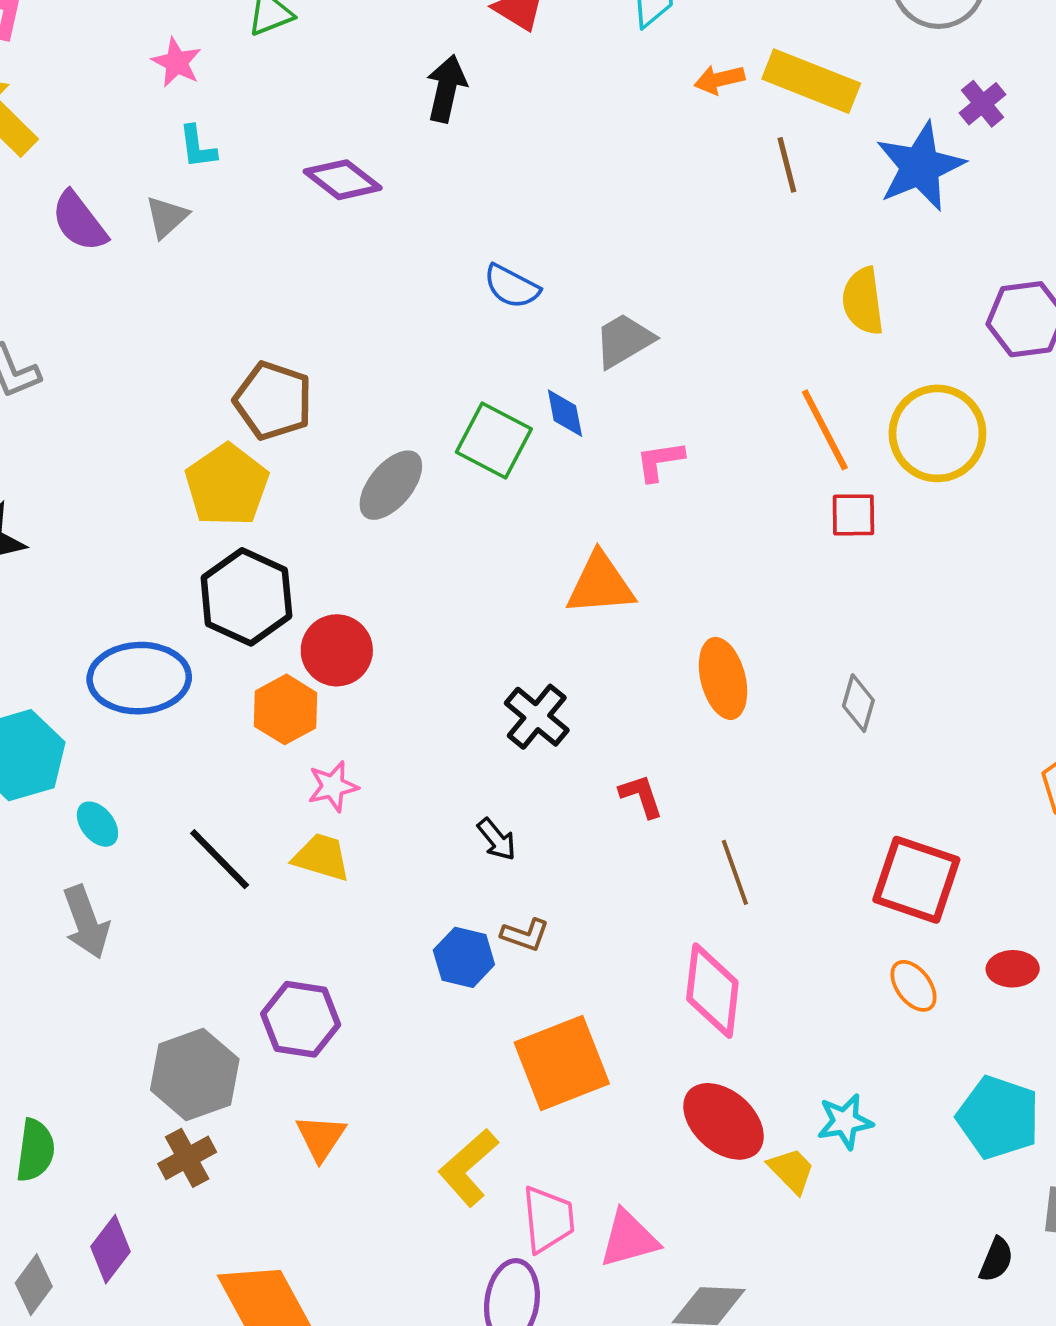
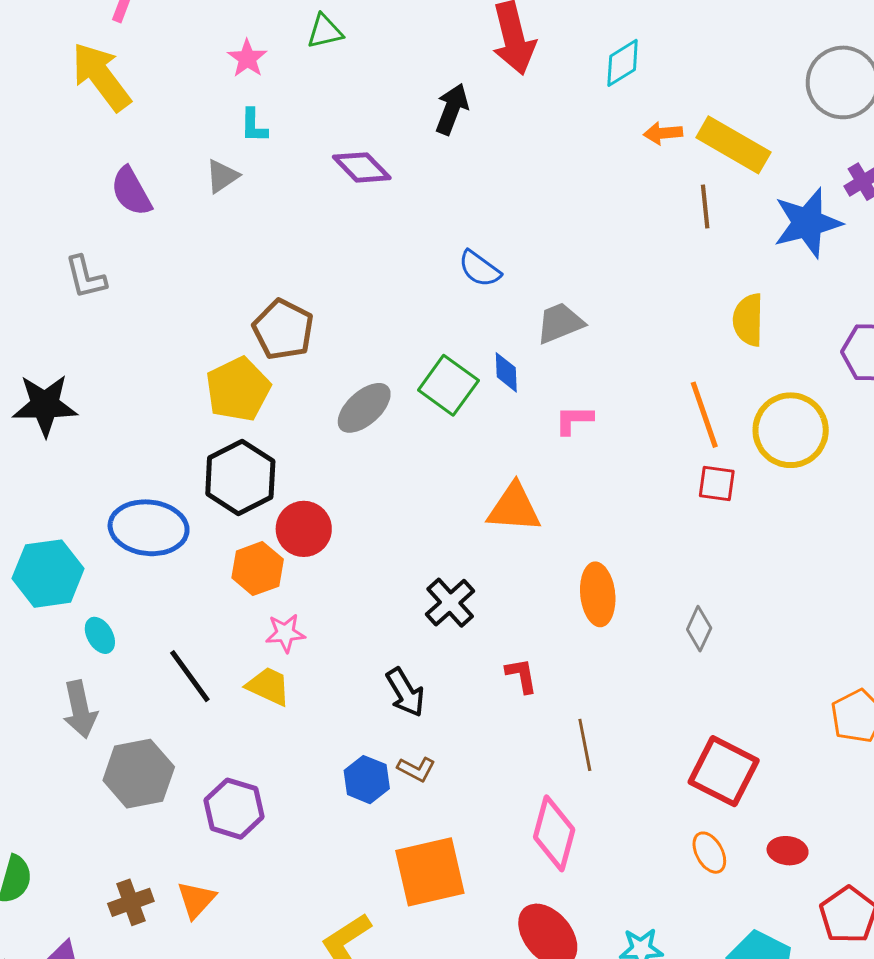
purple semicircle: (79, 221) -> (131, 191), moved
black arrow: (497, 839) -> (405, 692), size x1.4
gray hexagon: (195, 1074) -> (139, 774), moved
orange triangle: (321, 1137) -> (196, 900), moved

